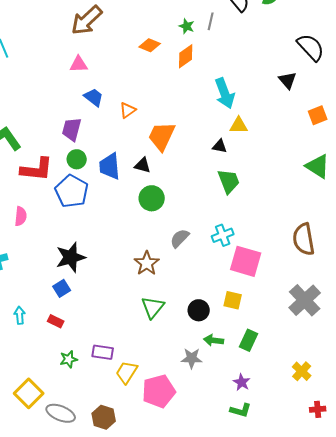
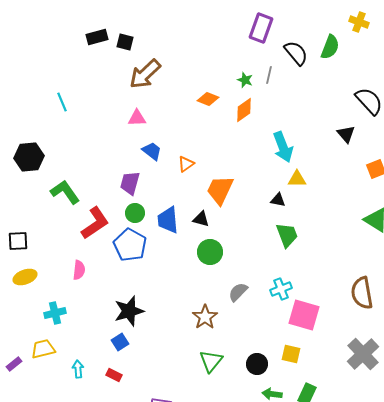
red L-shape: (37, 169) -> (95, 223), turned -40

